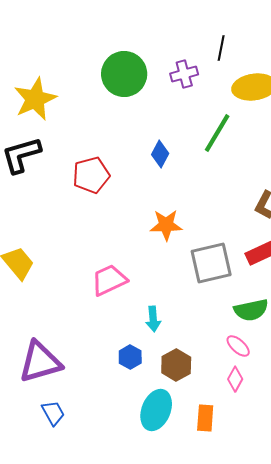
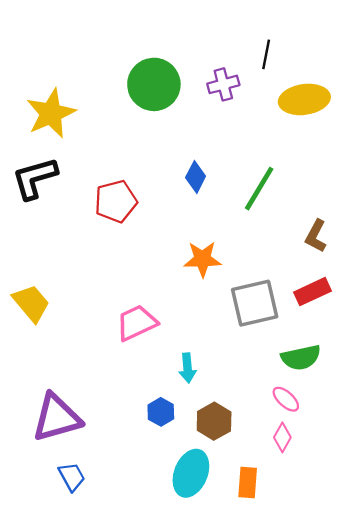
green line: (217, 133) -> (259, 189), moved

